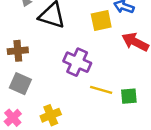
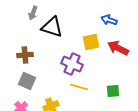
yellow square: (101, 20) -> (91, 42), moved
yellow line: (101, 90) -> (79, 87), moved

